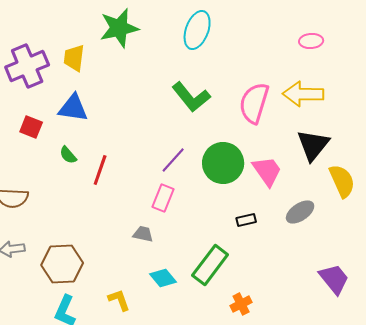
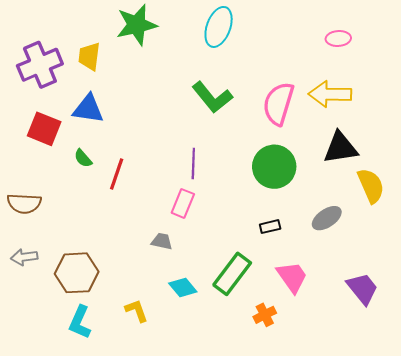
red square: (31, 127) -> (44, 129), size x1.4
black triangle: (313, 145) -> (340, 148), turned 42
purple line: (173, 160) -> (193, 164), turned -40
green circle: (223, 163) -> (274, 167), moved
pink trapezoid: (267, 171) -> (292, 277), moved

